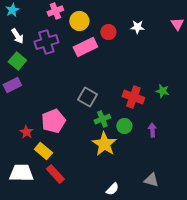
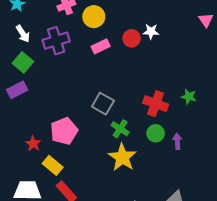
white star: (137, 27) -> (151, 31), moved
red circle: (108, 32) -> (132, 38), moved
pink rectangle: (85, 47) -> (101, 46), size x0.7
green cross: (102, 119) -> (120, 129), turned -35
green circle: (124, 126) -> (156, 133), moved

